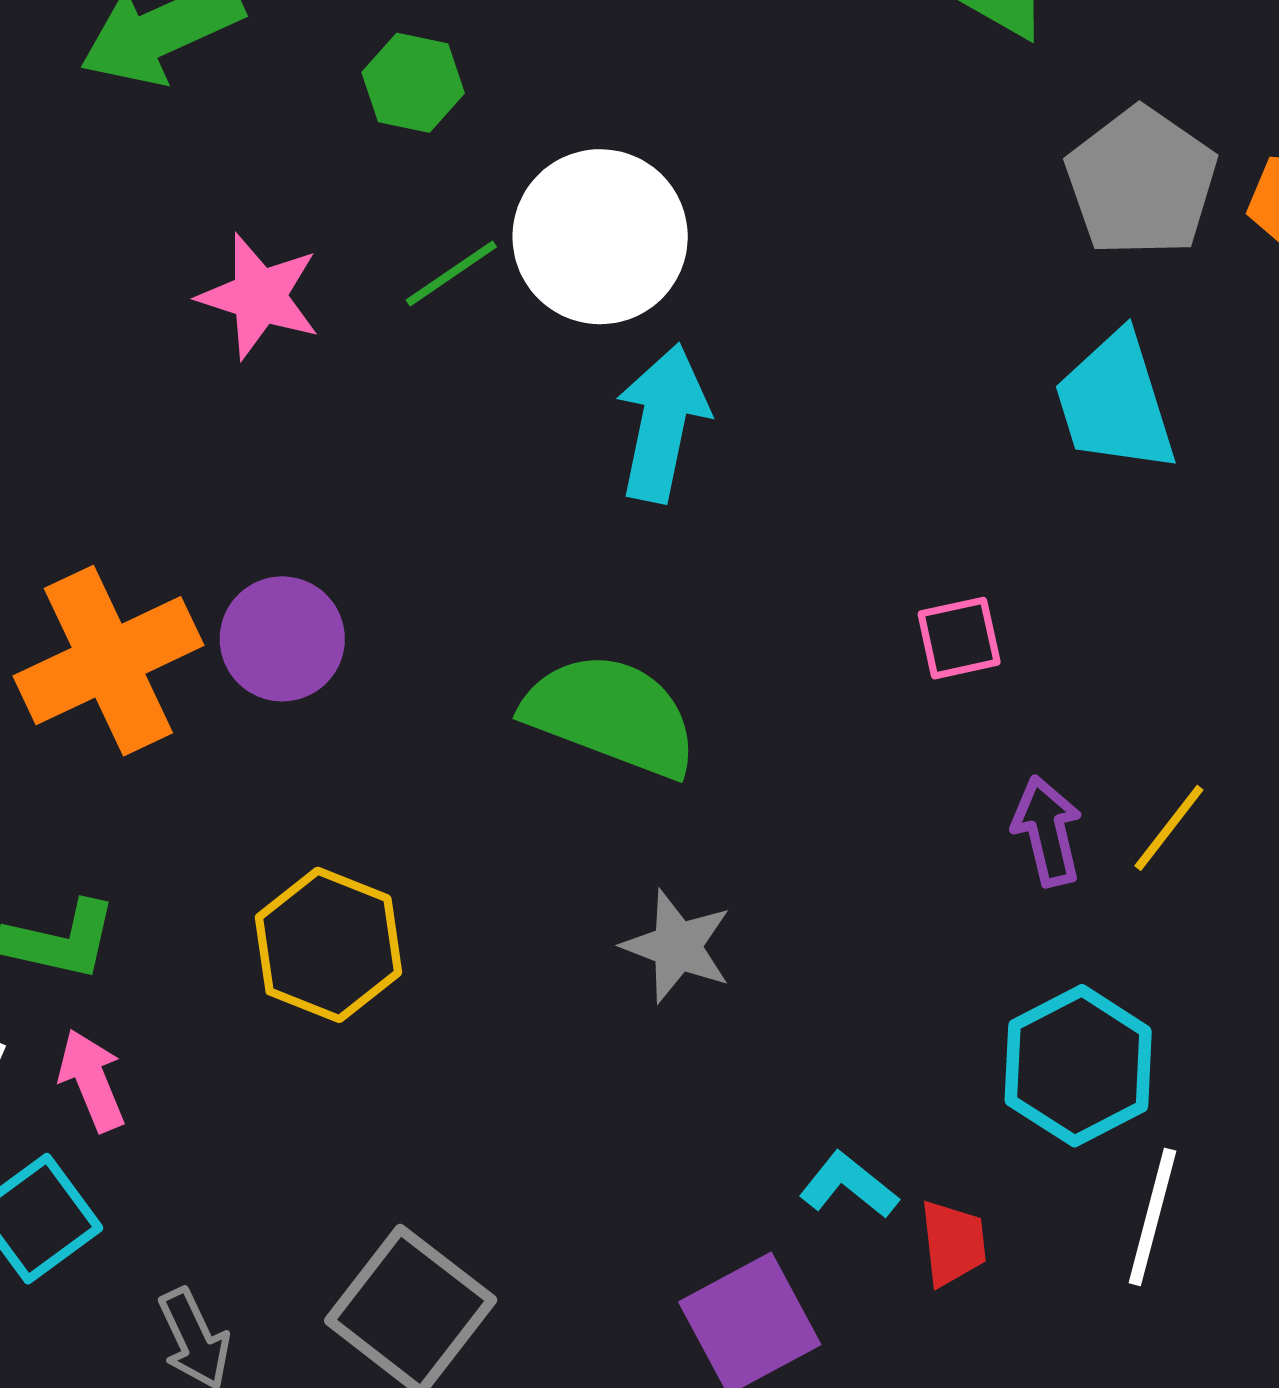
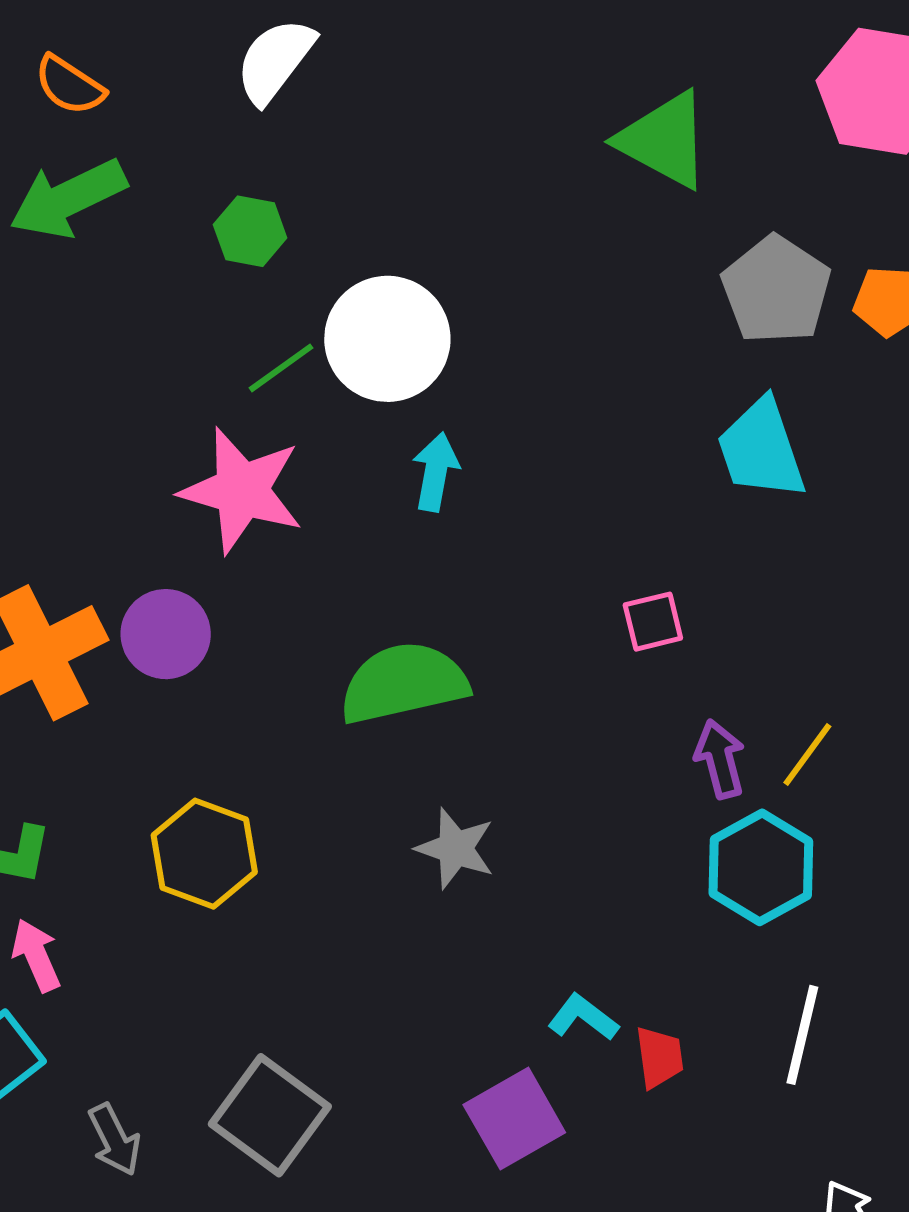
pink star: (259, 296) -> (242, 490), moved, size x1.4
cyan arrow: (662, 423) -> (436, 472), size x0.7
green semicircle: (611, 715) -> (404, 683), turned -32
cyan hexagon: (1078, 1066) -> (761, 867), moved

